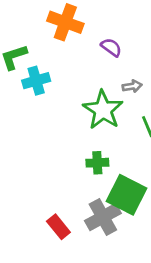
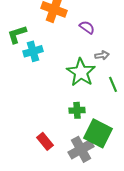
red rectangle: (58, 227) -> (45, 141), moved

